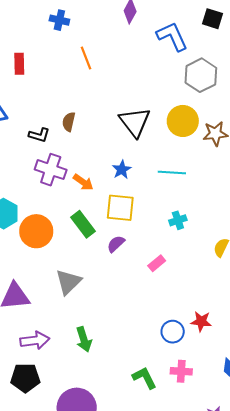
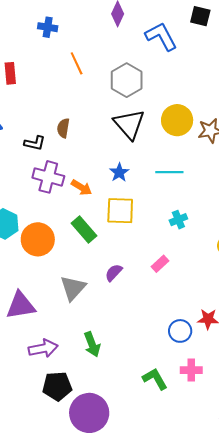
gray hexagon: (201, 75) -> (127, 80), moved
purple semicircle: (116, 244) -> (114, 273), moved
black pentagon: (25, 378) -> (57, 386), moved

